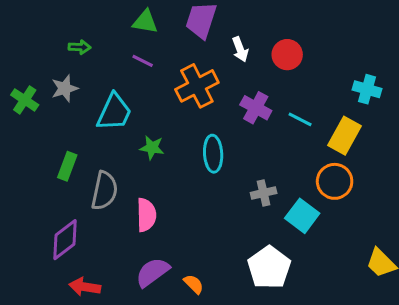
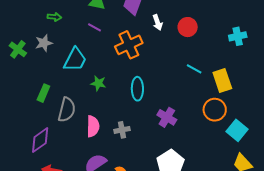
cyan cross: (367, 89) -> (238, 36), moved, turned -30
purple cross: (256, 108) -> (167, 117), moved
yellow rectangle: (345, 136) -> (222, 81), turned -50
gray cross: (264, 193) -> (122, 130), moved
cyan square: (302, 216) -> (237, 130), moved

